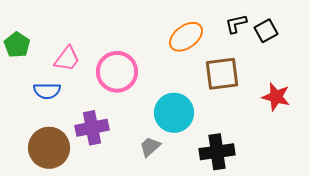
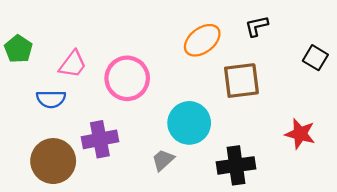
black square: (266, 31) -> (315, 58), moved, turned -30
red star: (276, 97) -> (300, 134), moved

